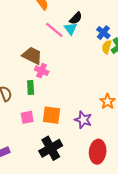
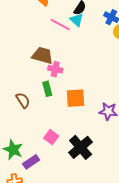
orange square: (52, 115) -> (75, 98), moved
pink square: (27, 117) -> (51, 137), moved, turned -32

